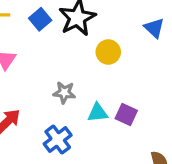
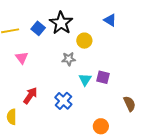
gray star: (64, 92) -> (69, 59), moved
cyan triangle: (98, 113) -> (85, 80), turned -40

